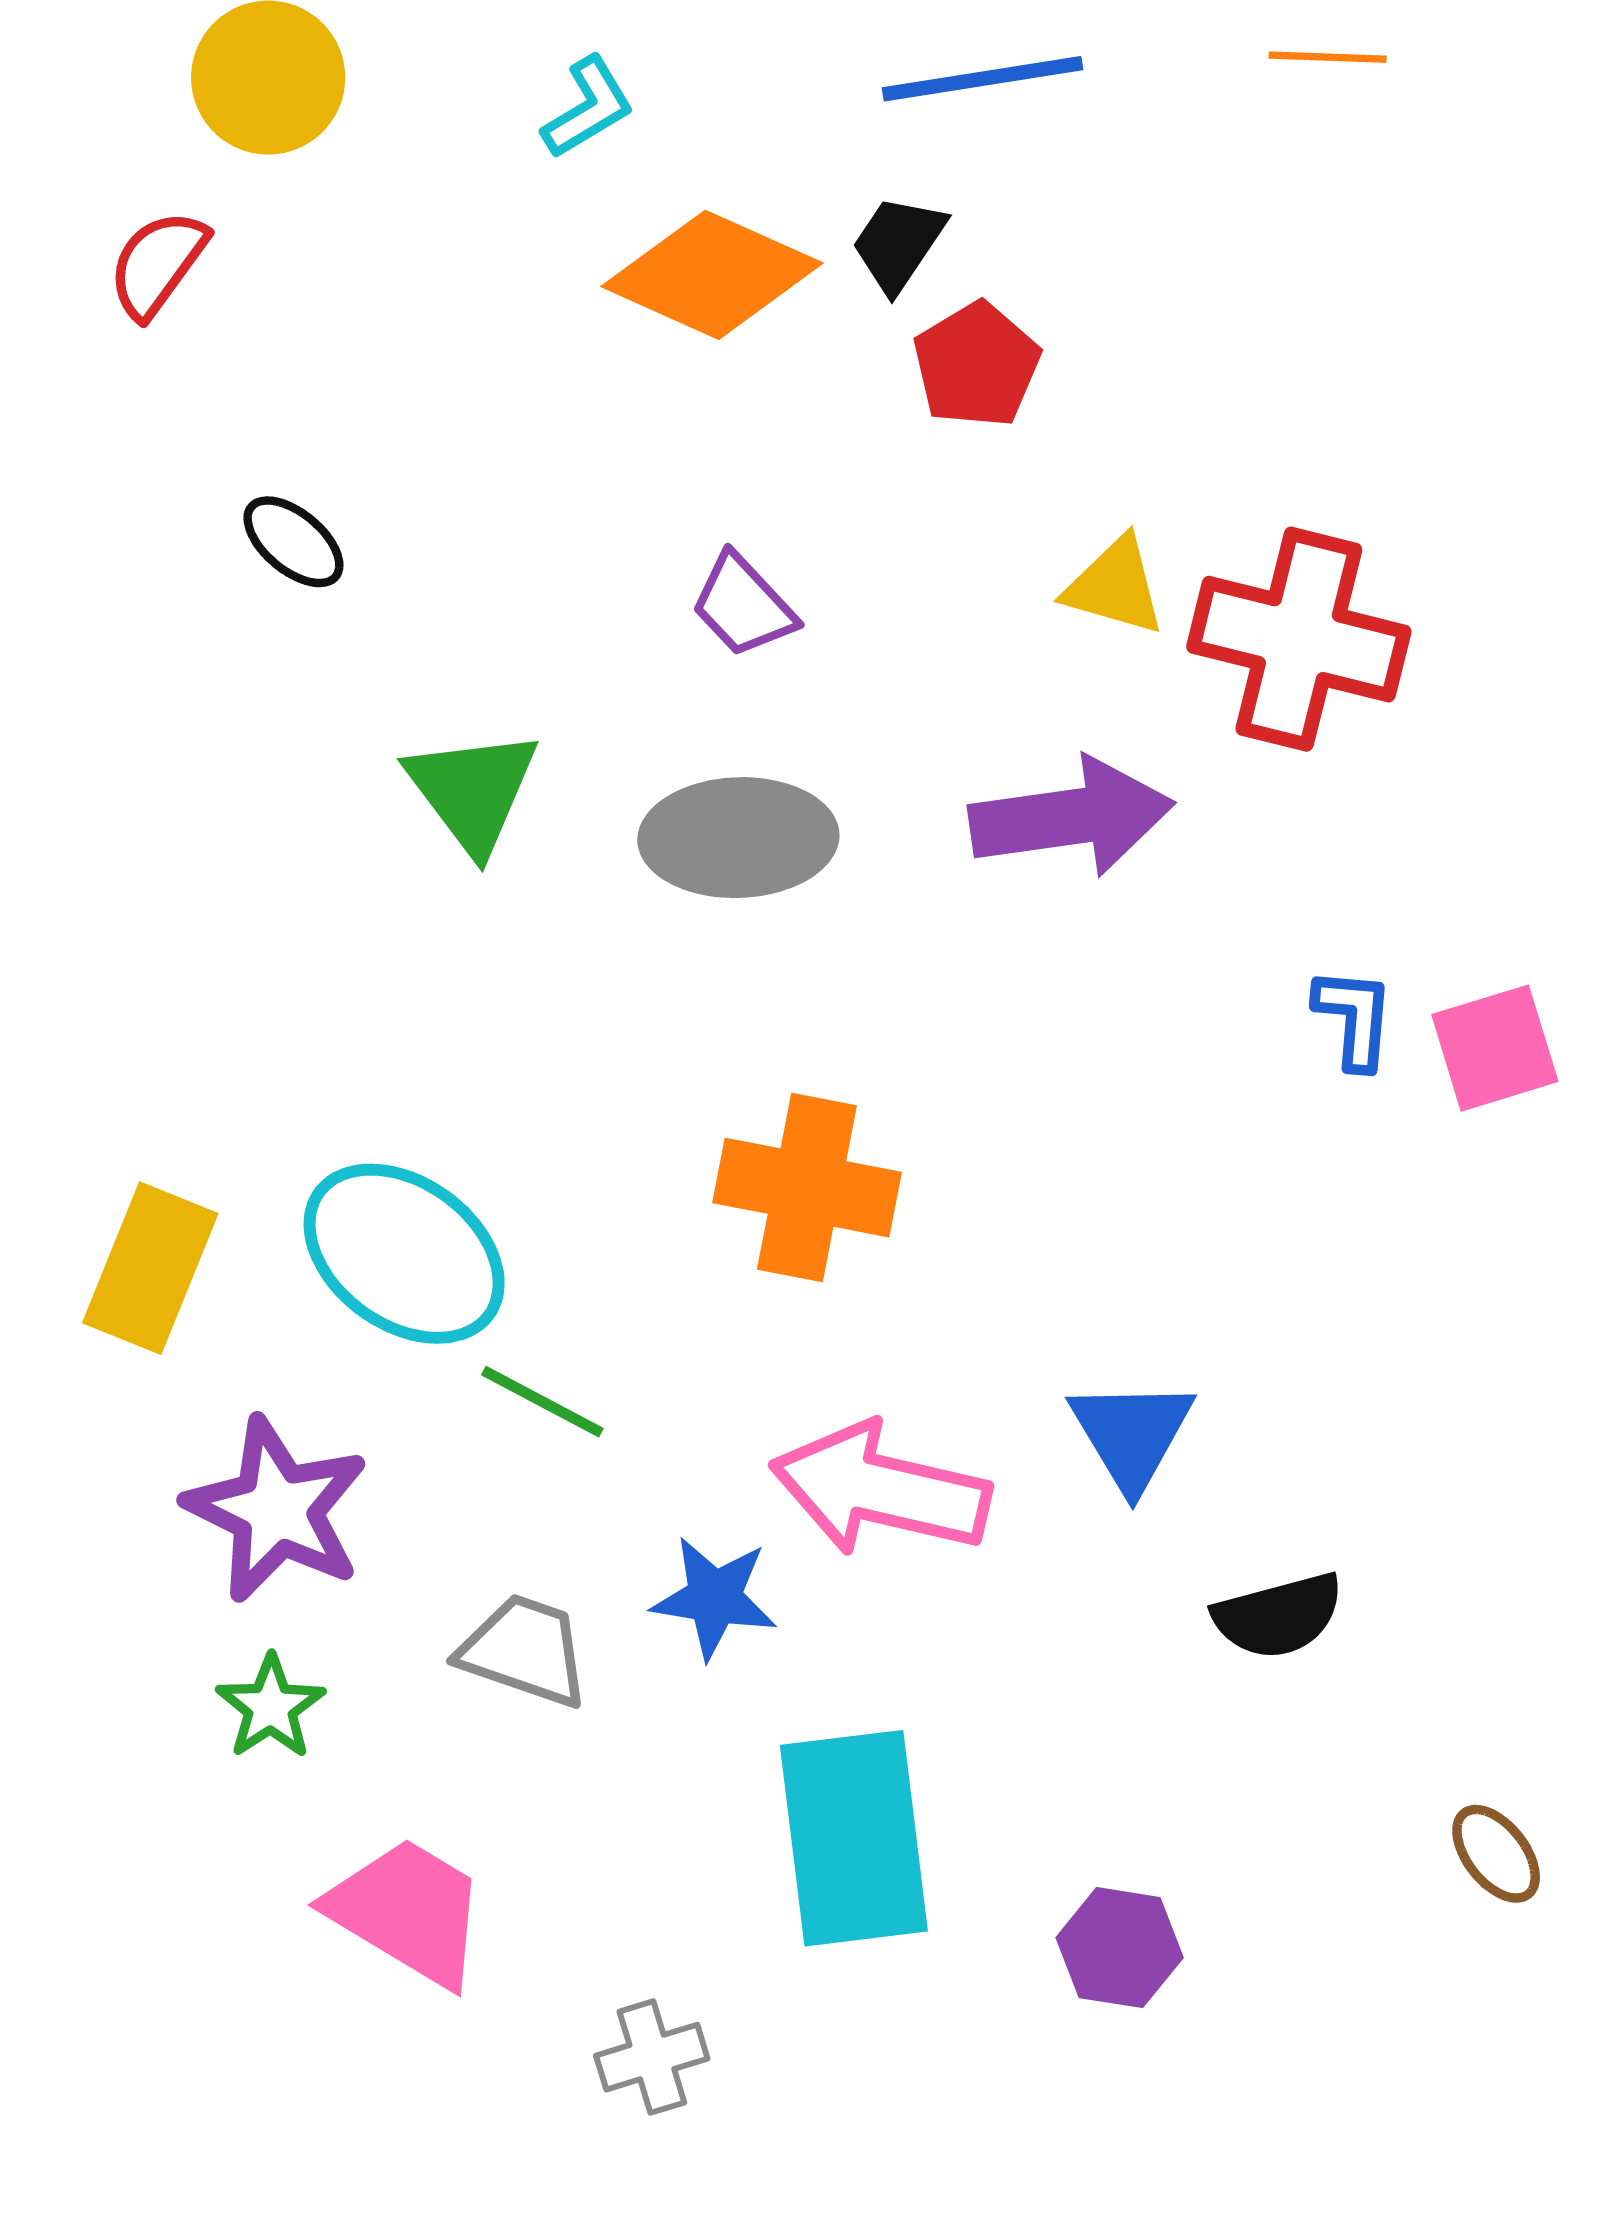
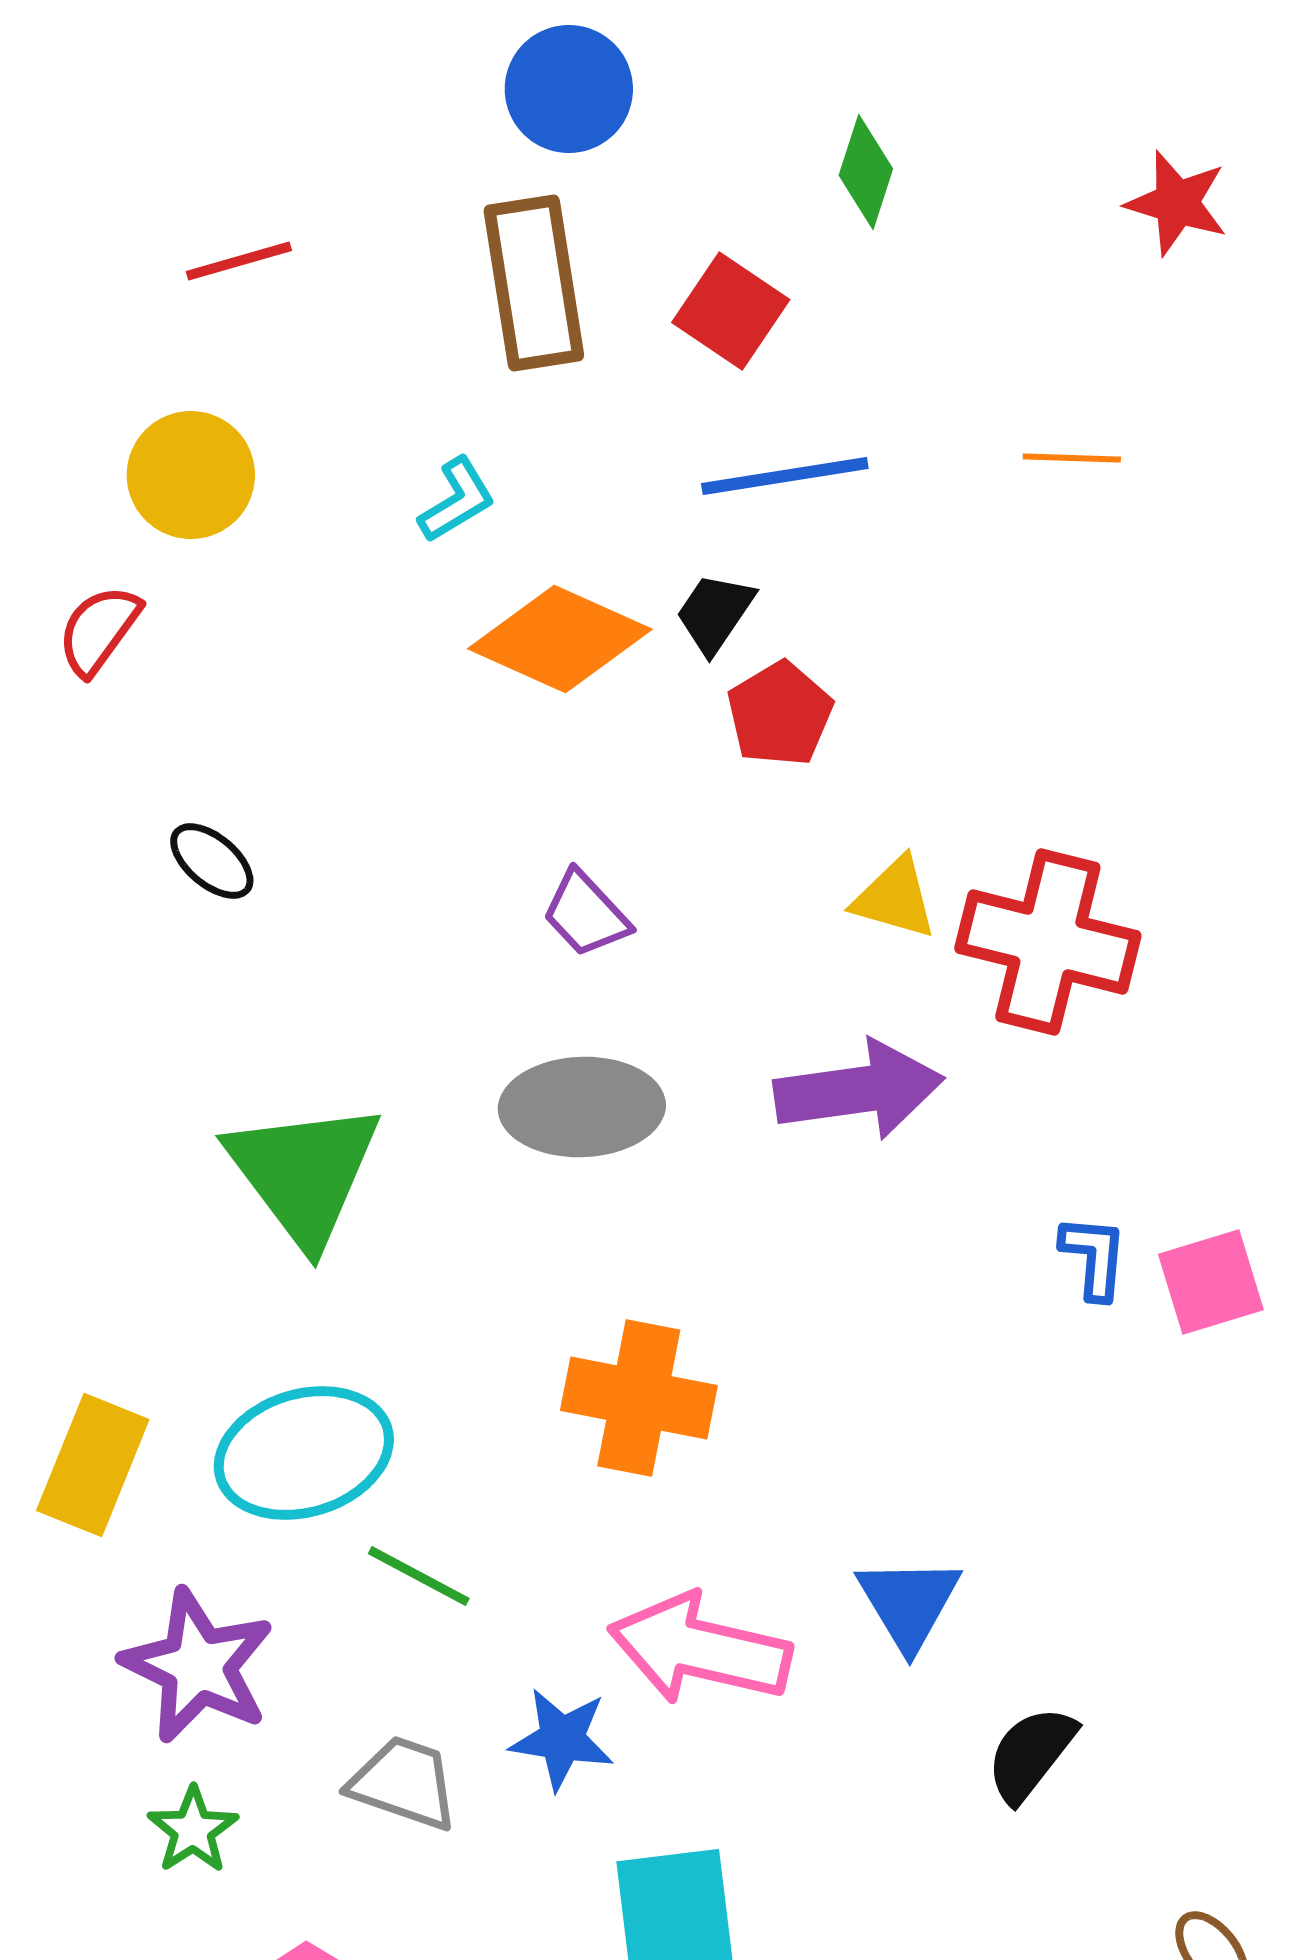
green triangle: (473, 791) -> (304, 1173), moved, size x1.4
cyan ellipse: (404, 1254) -> (304, 1453), turned -53
black semicircle: (1278, 1616) -> (1031, 1754), turned 143

